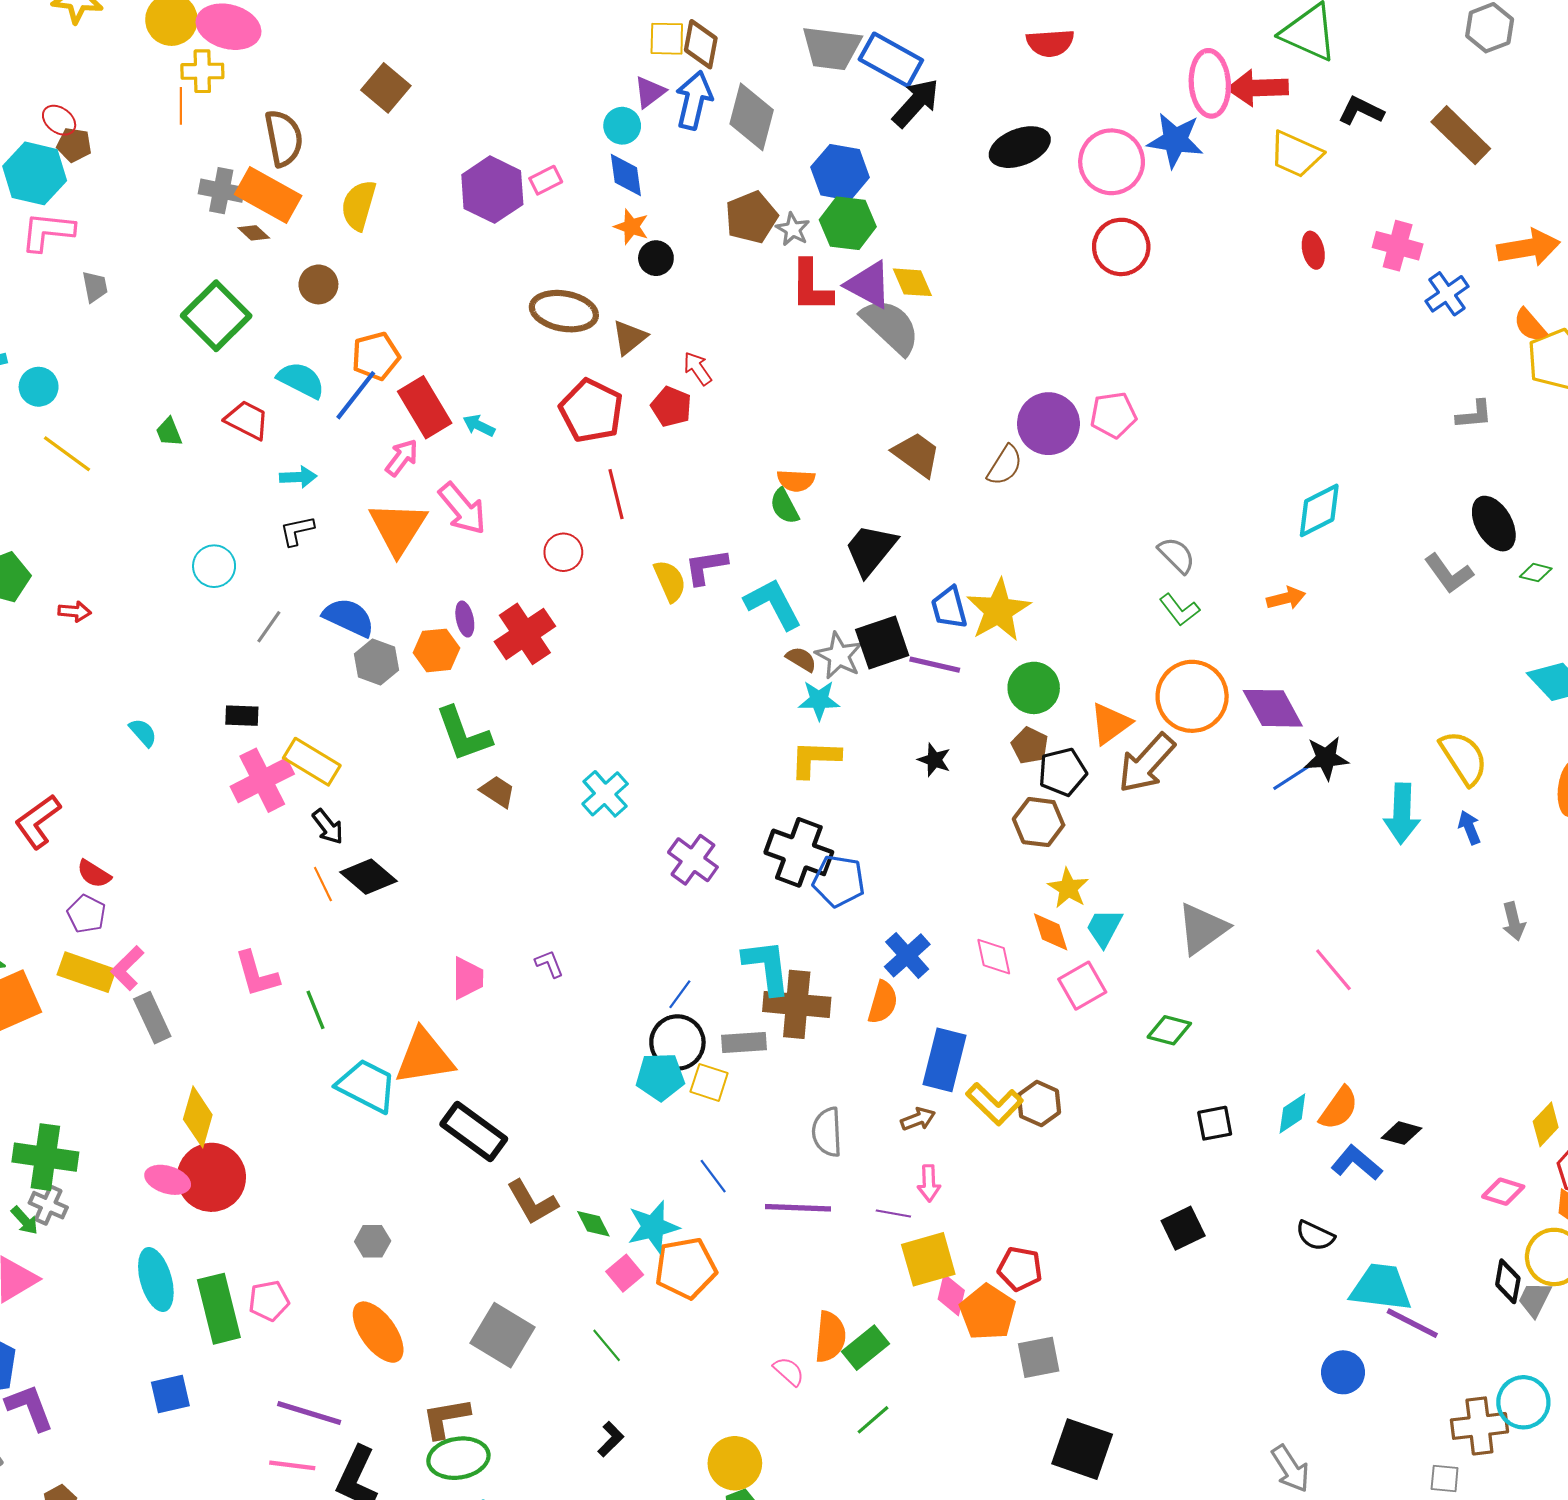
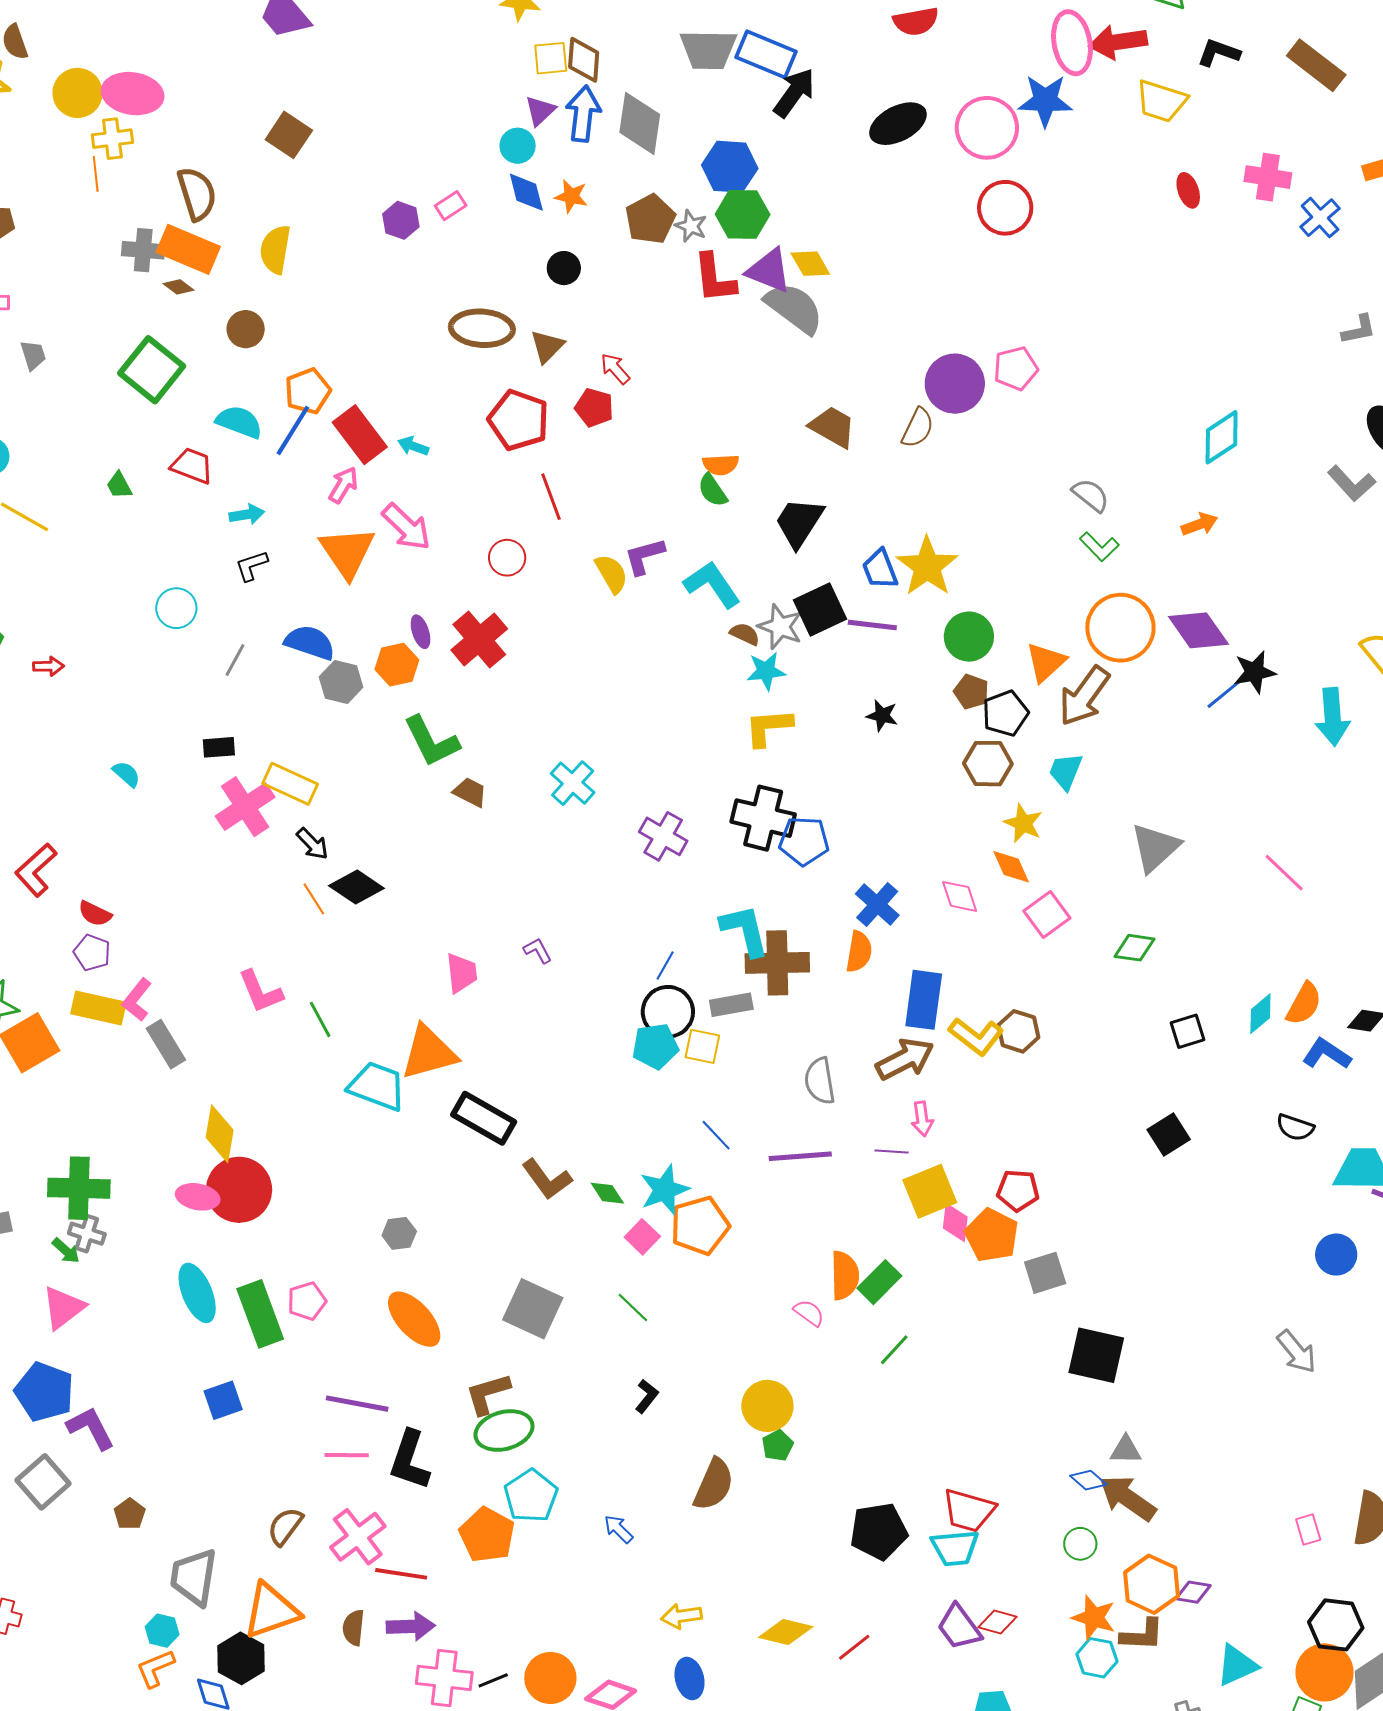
purple hexagon: (492, 190) -> (401, 220), size x0.6
orange star: (631, 227) -> (571, 196), moved
cyan trapezoid: (1104, 928) -> (1066, 771), moved
brown arrow: (918, 1119) -> (905, 1059), size x1.8

